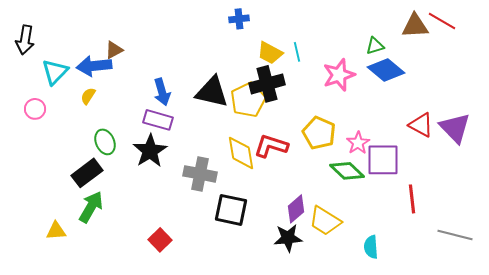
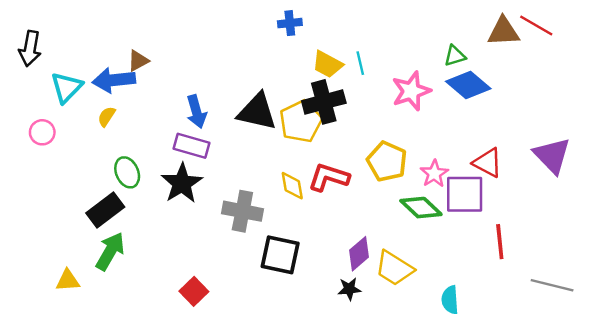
red triangle: (421, 125) -> (488, 163), moved
yellow diamond: (241, 153) -> (292, 186), size x0.7
black star: (288, 238) -> (349, 289), size x0.7

